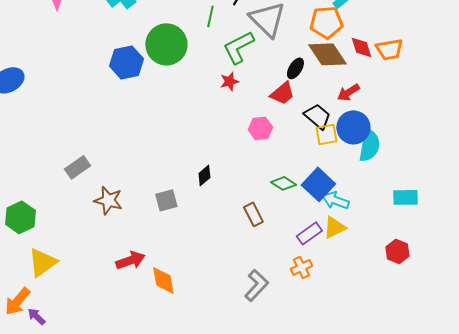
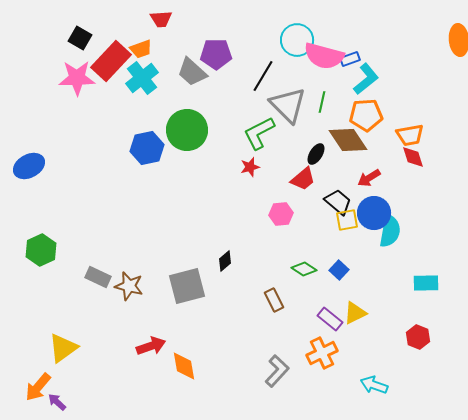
green line: (210, 16) -> (322, 102), moved
orange pentagon: (326, 22) -> (366, 115), moved
red diamond: (361, 47) -> (413, 157), moved
gray rectangle: (77, 167) -> (98, 277), moved, turned 60
blue square: (318, 184) -> (339, 270), size x0.6
gray square: (166, 200) -> (187, 286), size x1.6
cyan arrow: (335, 200) -> (374, 385), moved
green hexagon: (20, 217) -> (41, 250), moved
purple rectangle: (309, 233) -> (330, 319), turned 75
orange cross: (301, 267) -> (322, 353), size x1.4

